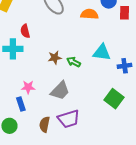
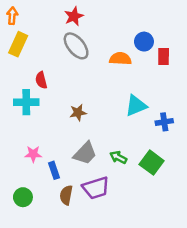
cyan triangle: (102, 52) -> (136, 106), turned -30
green arrow: (74, 62) -> (118, 157), moved
pink star: (28, 87) -> (33, 154), moved
blue rectangle: (21, 104) -> (54, 170), moved

